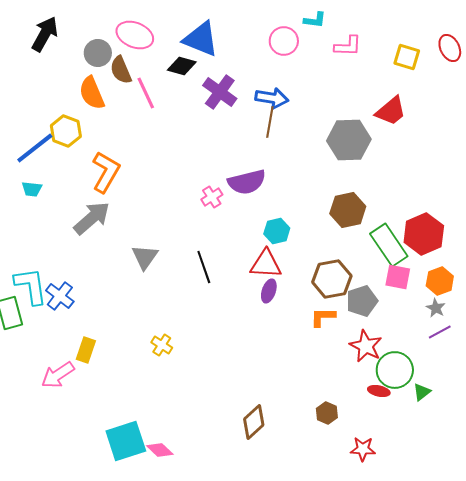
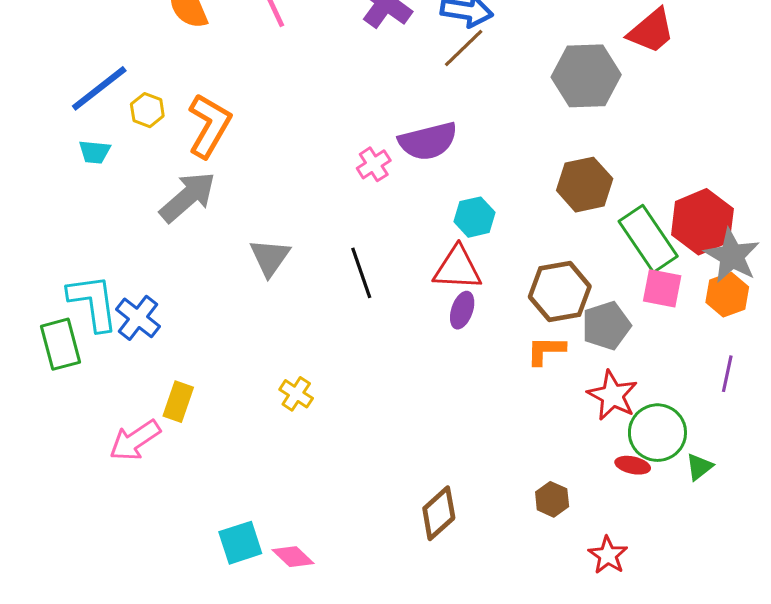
brown line: (270, 122) -> (464, 48), turned 36
yellow hexagon: (66, 131) -> (147, 110), moved, size x0.7
gray star: (436, 308) -> (732, 256), moved, size x1.8
purple line: (440, 332) -> (727, 374), turned -50
cyan square: (126, 441) -> (240, 543), size x0.7
red star: (363, 449) -> (608, 555), turned 30

